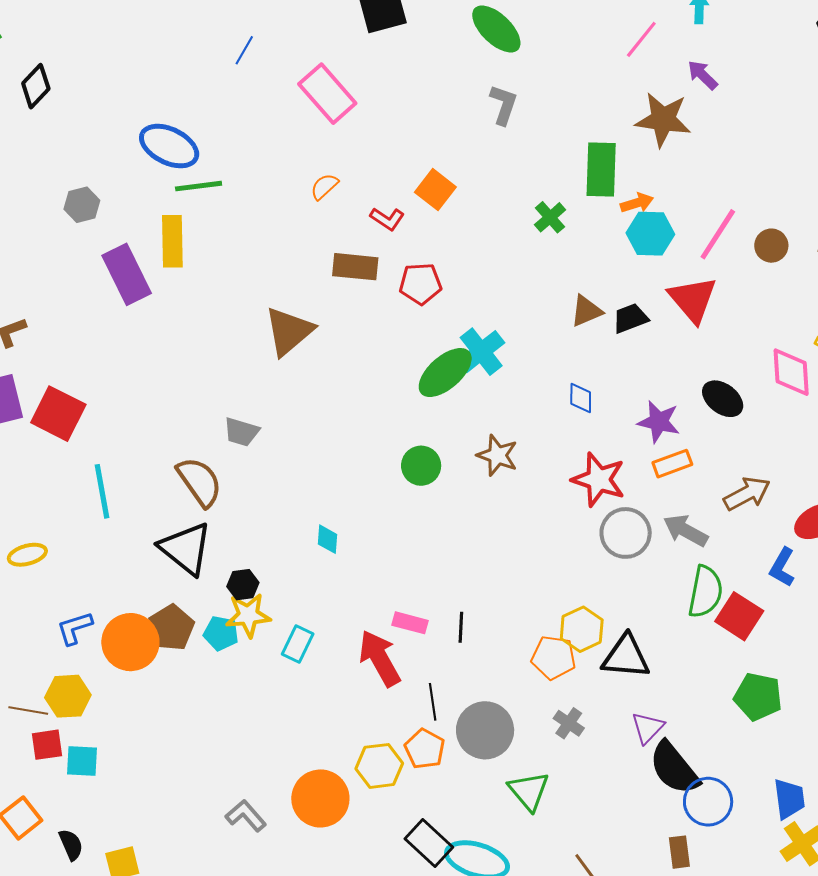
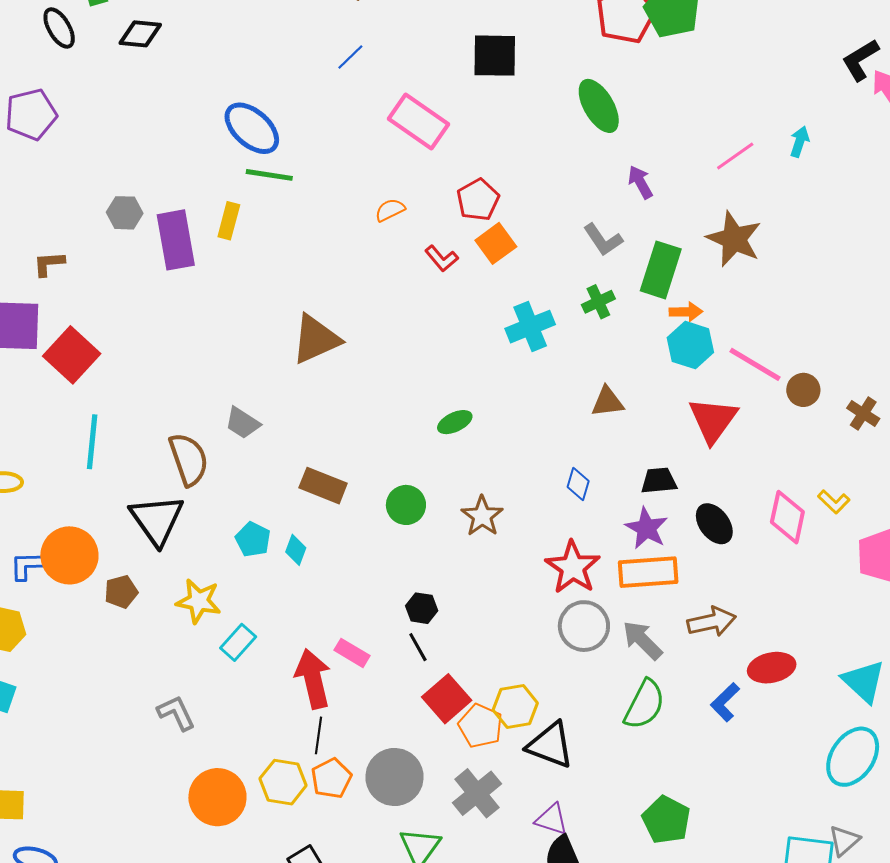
purple arrow: (703, 75) -> (640, 182), moved
black diamond: (36, 86) -> (140, 34), turned 36
pink rectangle: (327, 94) -> (418, 122), turned -30
gray L-shape: (504, 105) -> (603, 240), moved, turned 111
gray hexagon: (82, 205) -> (125, 213), moved
pink line: (718, 234) -> (755, 364), turned 72
yellow rectangle: (172, 241) -> (229, 221), size x0.7
brown rectangle: (355, 267) -> (323, 486), moved
red pentagon: (420, 284) -> (478, 200), moved, turned 30
black trapezoid: (630, 318) -> (659, 481), moved
cyan cross: (481, 352) -> (530, 327), moved
green ellipse: (445, 373) -> (455, 422), size x0.6
orange rectangle: (672, 464) -> (648, 572), size x1.5
black hexagon: (243, 585) -> (422, 608), moved
red square: (739, 616) -> (447, 699), moved
black line: (461, 627) -> (418, 647), moved, turned -48
brown pentagon: (171, 628) -> (121, 592), size x0.7
cyan pentagon: (221, 633) -> (253, 539), moved
orange circle: (130, 642) -> (69, 555), moved
black line: (433, 702) -> (318, 735), moved
gray cross: (569, 723) -> (477, 793), size x1.6
purple triangle: (648, 728) -> (552, 819), turned 48
gray L-shape: (246, 816) -> (176, 713), moved

